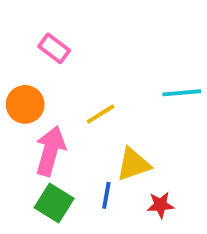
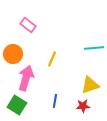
yellow line: (101, 114) -> (52, 59), turned -35
yellow triangle: (133, 164) -> (90, 85), moved
green square: (54, 203) -> (17, 105), moved

